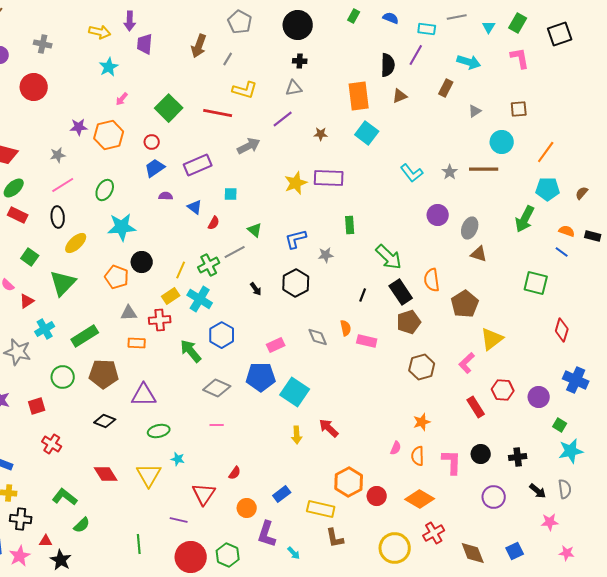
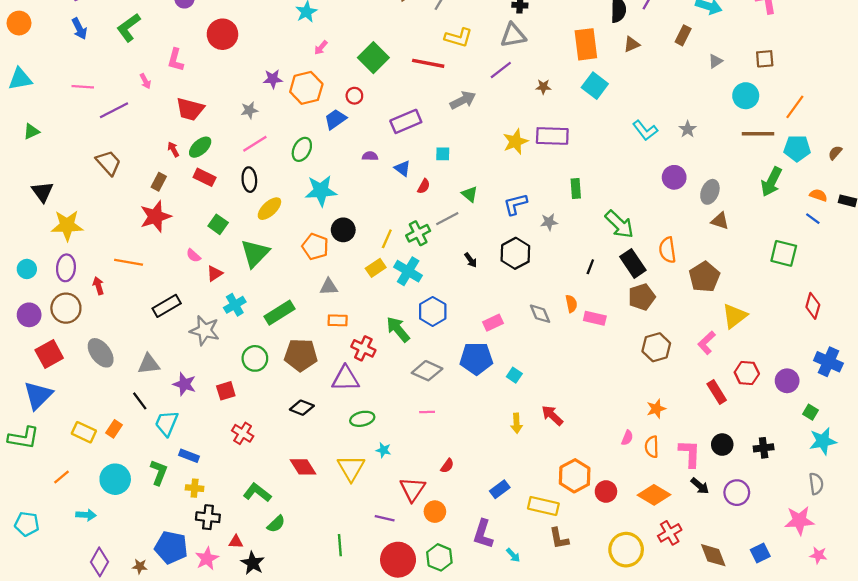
gray triangle: (294, 88) -> (513, 35), size x1.4
blue trapezoid: (155, 168) -> (335, 119), moved
brown line: (484, 169) -> (758, 134), moved
red cross: (160, 320) -> (363, 348), moved, turned 30
cyan square: (295, 392) -> (514, 375), size x0.5
black arrow: (538, 491) -> (700, 486), moved
orange circle: (247, 508) -> (435, 512), moved
pink star: (550, 522) -> (799, 521), size x1.5

